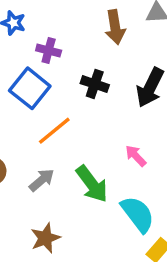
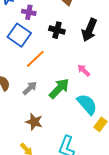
green arrow: (92, 184) -> (59, 88), turned -95
brown star: (45, 238) -> (34, 122), turned -30

